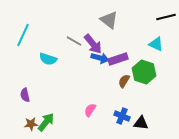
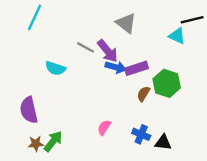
cyan line: (23, 35) -> (35, 17), moved
cyan triangle: (156, 44) -> (177, 36), moved
purple semicircle: (25, 95) -> (29, 110), size x1.6

